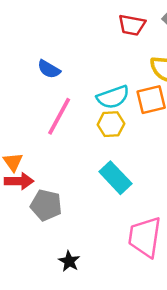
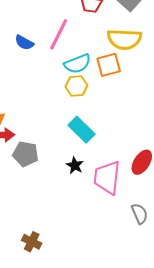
pink line: (59, 116) -> (59, 34), moved
black star: (69, 261) -> (75, 165), moved

